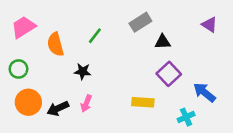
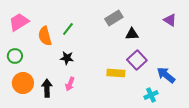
green line: (95, 36) -> (68, 29), moved
yellow rectangle: (143, 102) -> (116, 73), moved
black arrow: (58, 108) -> (47, 88), turned 114

